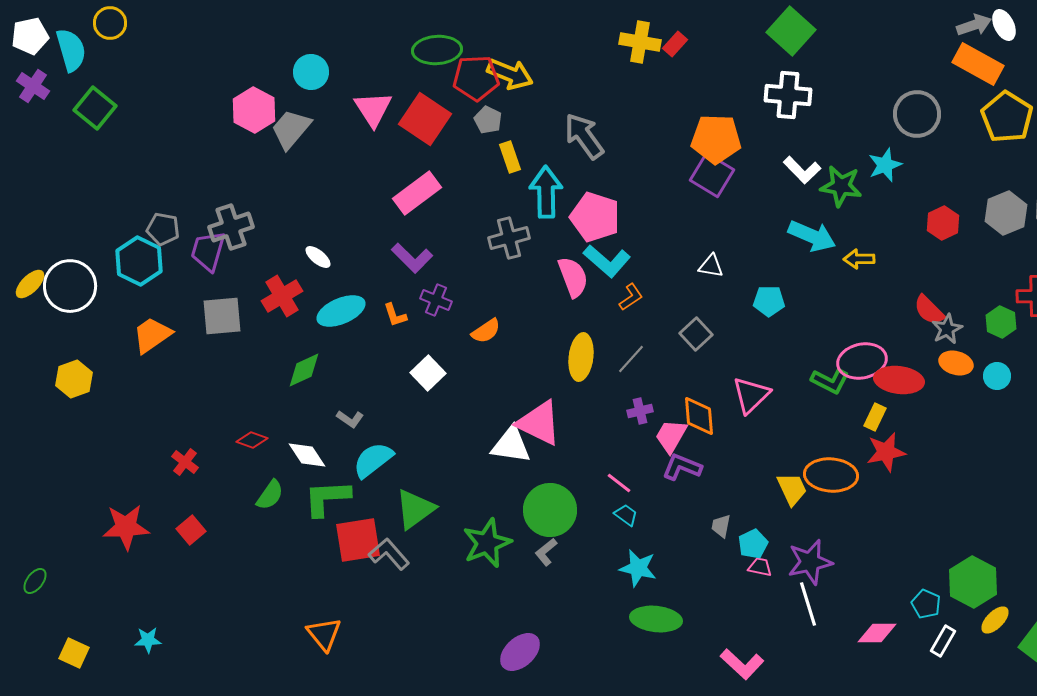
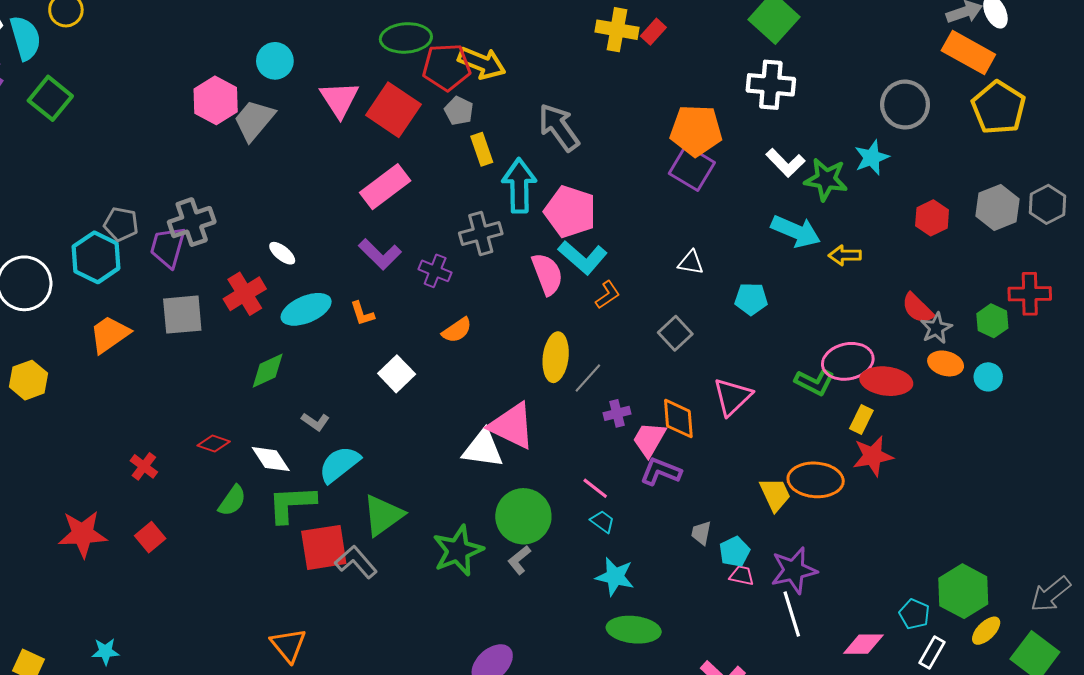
purple cross: (436, 300) -> (435, 271), moved
gray line: (631, 359) -> (588, 378), moved

